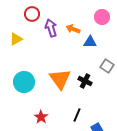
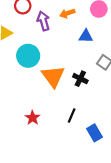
orange arrow: (73, 29) -> (67, 13), moved, turned -40
cyan circle: (24, 82) -> (28, 56), moved

